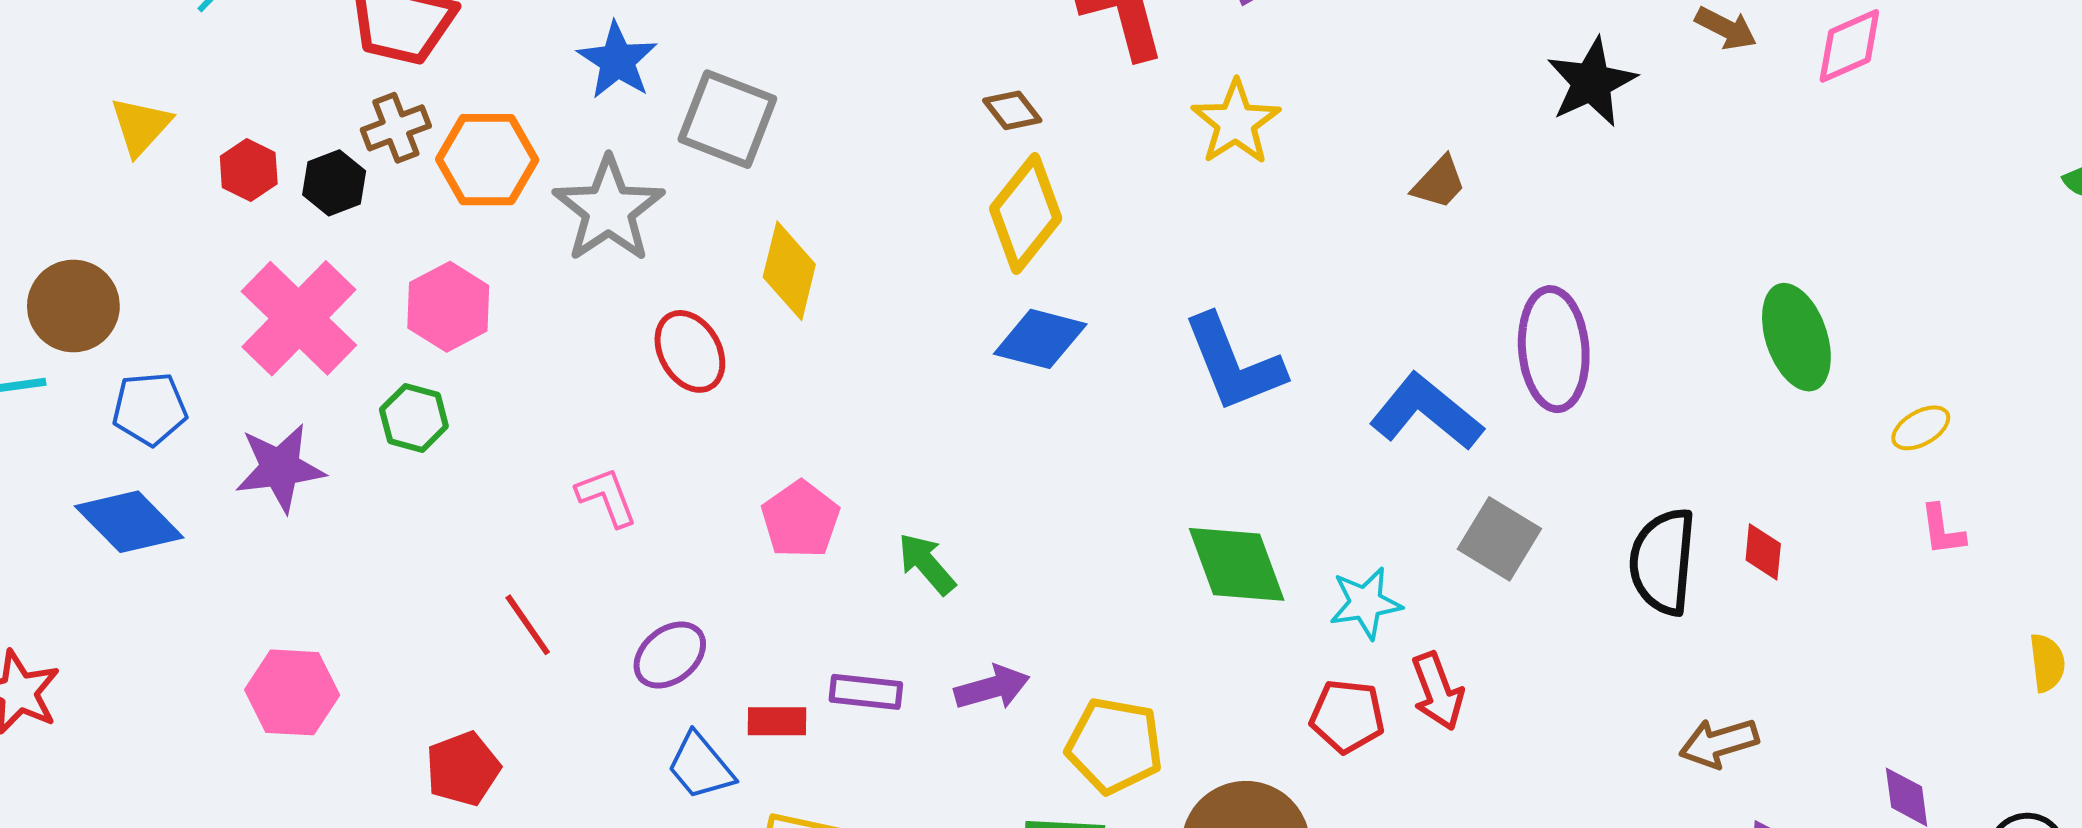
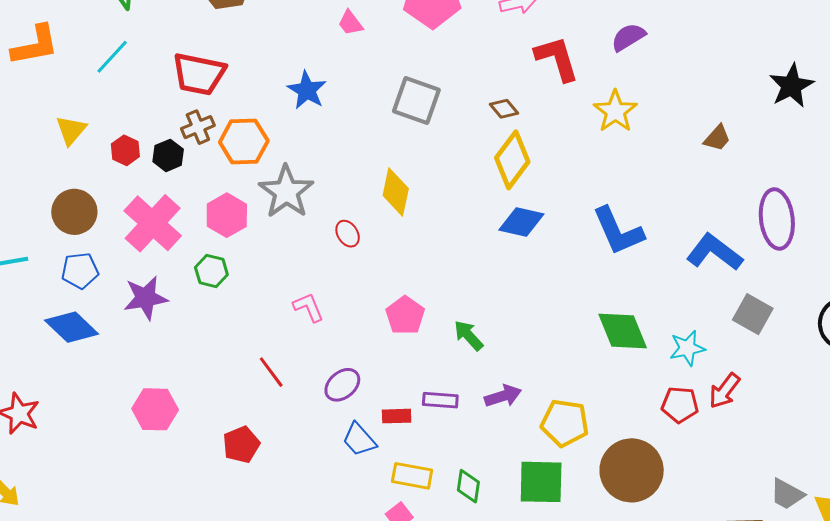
gray square: (727, 119) -> (416, 101), moved
gray star: (609, 209) -> (286, 192), moved
brown circle: (73, 306) -> (74, 212), moved
red ellipse: (690, 351) -> (348, 234), size x0.7
red arrow: (1438, 691) -> (724, 391), turned 60

